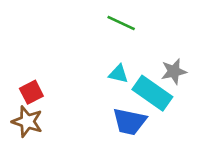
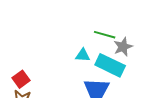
green line: (121, 23) -> (105, 35), moved

